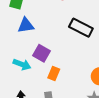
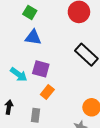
purple square: (41, 53) -> (41, 69), turned -30

